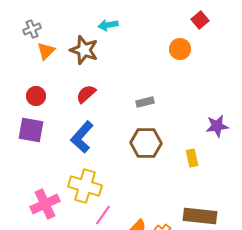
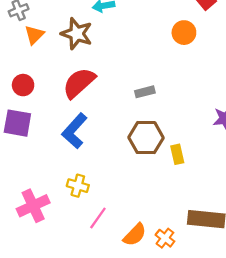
red semicircle: (86, 94) -> (79, 83), size x1.5
yellow rectangle: (192, 158) -> (177, 154), moved
yellow cross: (85, 186) -> (78, 186), size x0.6

